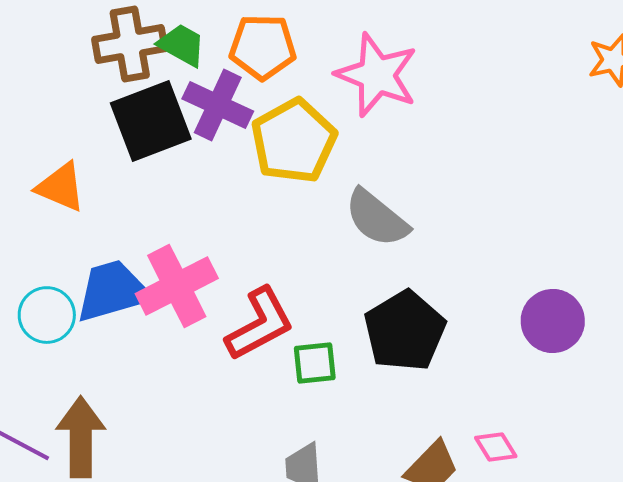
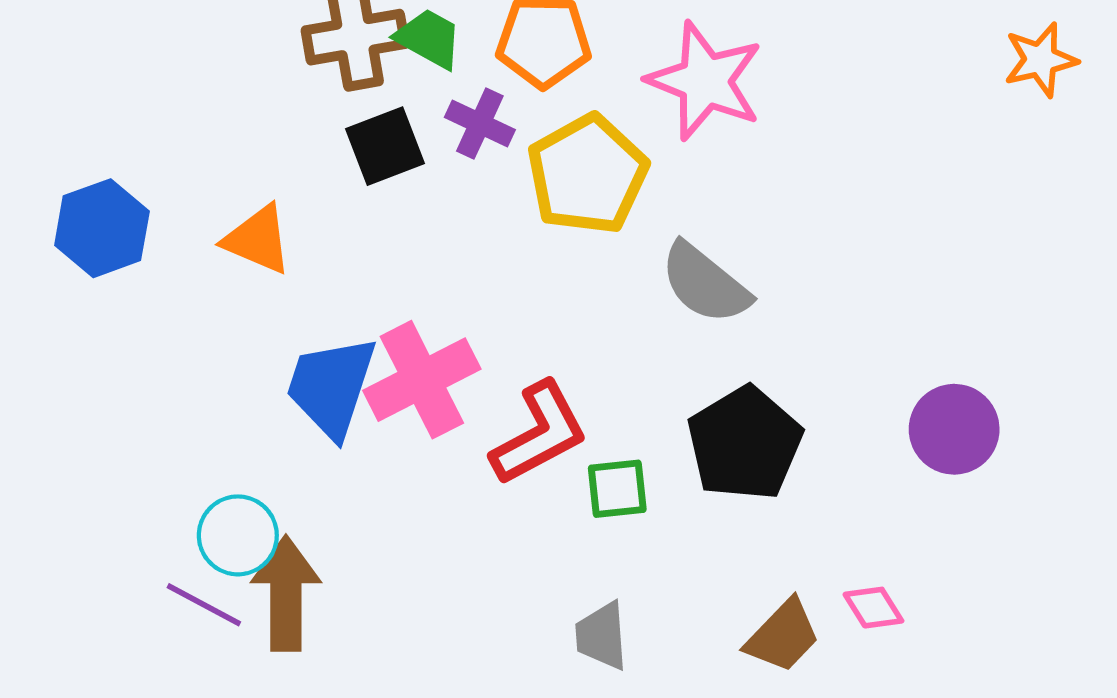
purple cross: (218, 105) -> (480, 123), size x0.7
black square: (151, 121) -> (385, 146), size x0.7
blue trapezoid: (113, 291) -> (331, 387), turned -56
cyan circle: (47, 315) -> (238, 535), moved

